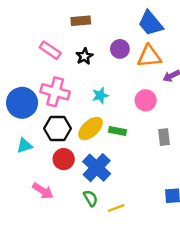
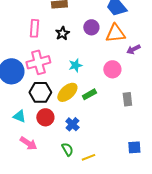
pink rectangle: (50, 50) -> (34, 28), turned 60
pink cross: (55, 92) -> (38, 62), turned -30
green rectangle: (117, 131) -> (89, 94), turned -40
cyan triangle: (24, 146) -> (19, 116), moved, turned 40
blue cross: (97, 168) -> (72, 124), size x0.6

